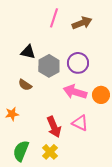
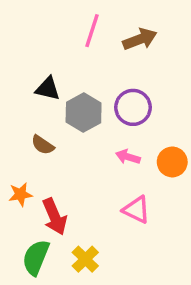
pink arrow: (75, 92) -> (128, 157), size x0.6
red arrow: (54, 127) -> (55, 217), moved

